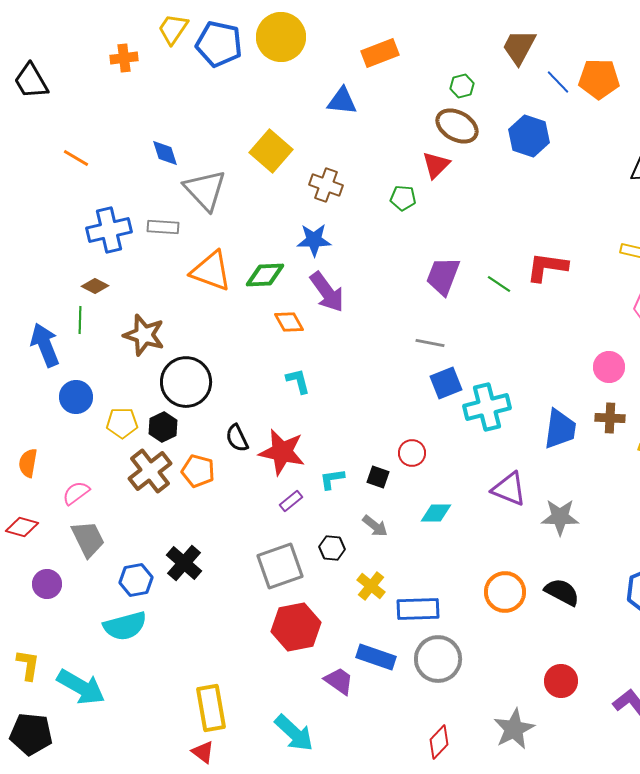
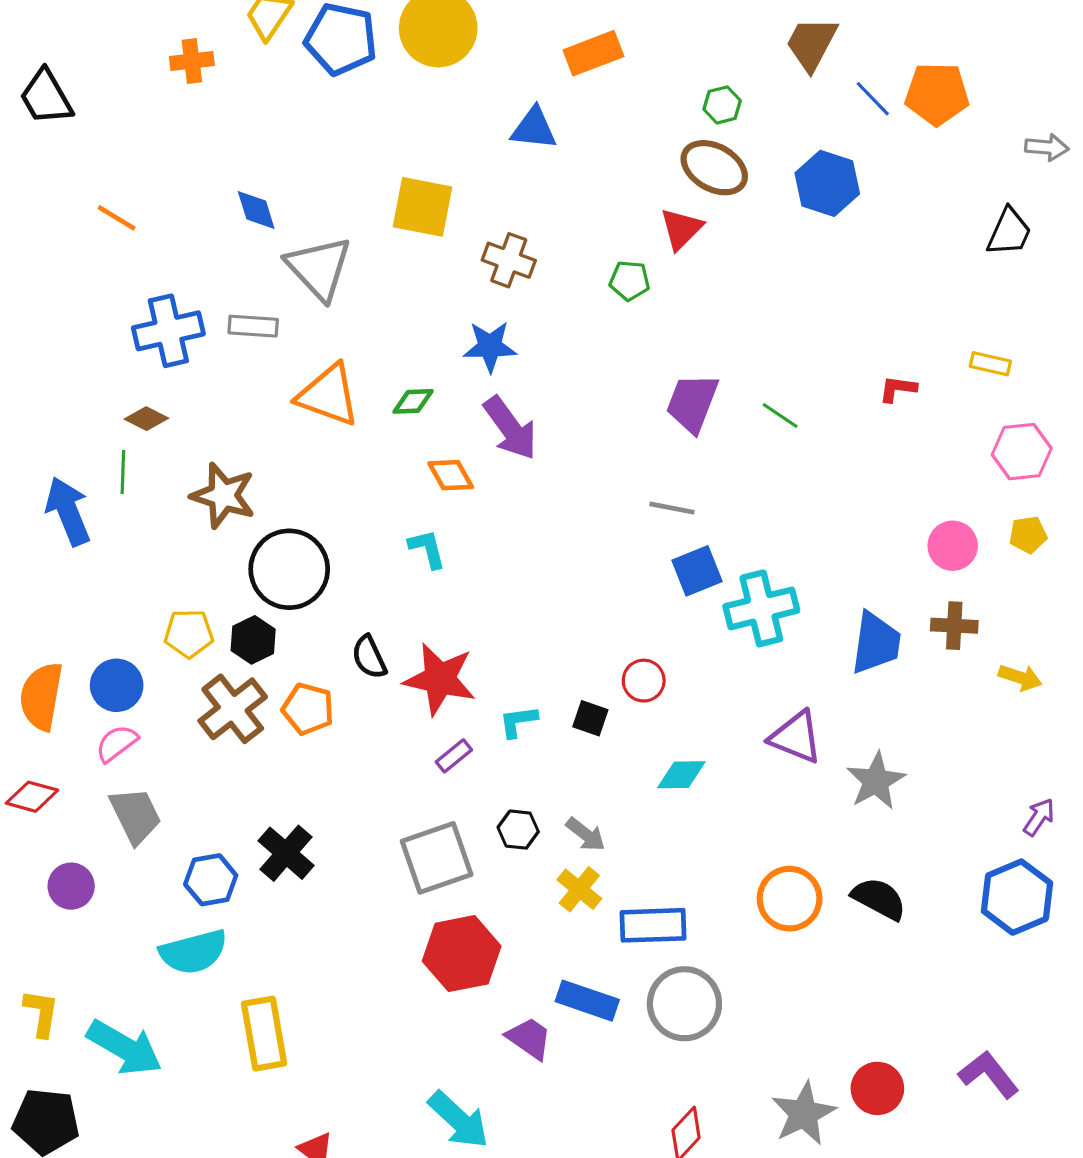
yellow square: (271, 151) -> (422, 207), turned -30
red L-shape: (547, 267) -> (898, 389), moved, size x0.6
green diamond: (265, 275) -> (413, 401), size x0.7
cyan L-shape: (298, 381) -> (427, 549), moved
blue circle: (76, 397) -> (117, 685), moved
orange semicircle: (28, 463) -> (41, 696), size x1.5
gray star: (560, 517) -> (876, 781), turned -30
gray arrow: (375, 526) -> (586, 834), moved
red circle: (561, 681) -> (877, 1088), moved
yellow rectangle: (211, 708) -> (264, 1034), moved

